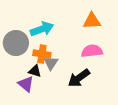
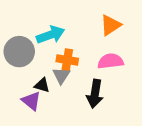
orange triangle: (92, 21) -> (111, 25), turned -30
orange cross: (42, 54) -> (67, 60), moved
black arrow: (79, 78) -> (95, 94), turned -45

